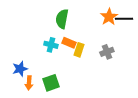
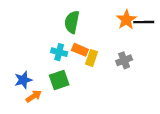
orange arrow: (29, 83) -> (34, 96), turned -128
green square: (51, 83) -> (59, 80), moved

